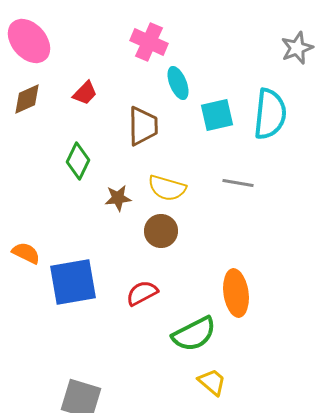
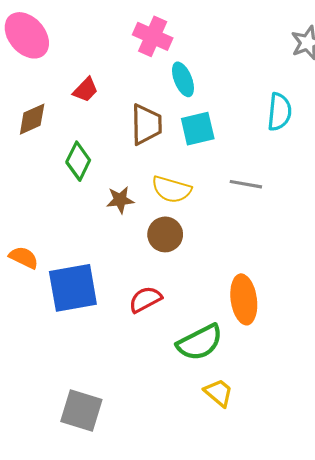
brown diamond: (27, 99) -> (32, 119), moved
cyan semicircle: (270, 114) -> (279, 112), size x0.7
cyan square: (217, 115) -> (198, 129), moved

